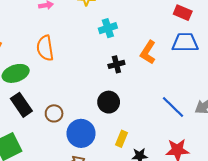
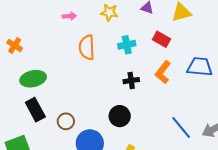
red rectangle: (183, 13) -> (161, 39), moved
orange semicircle: (45, 48) -> (87, 47), moved

